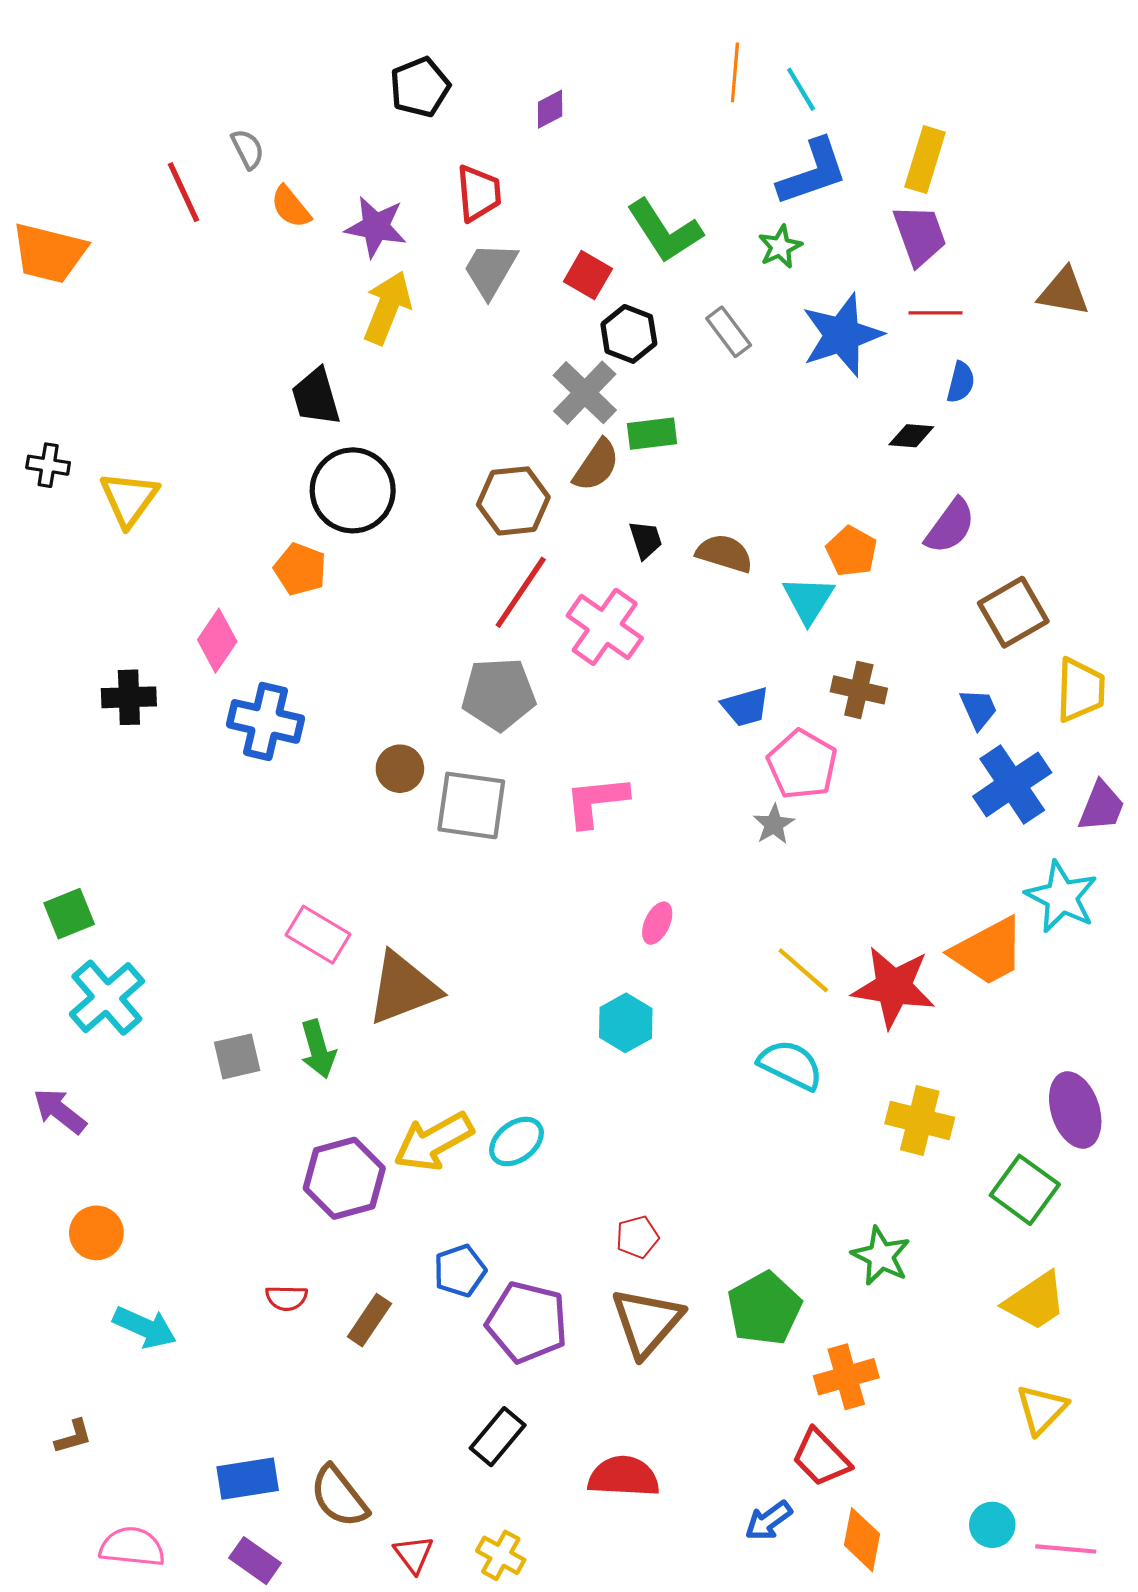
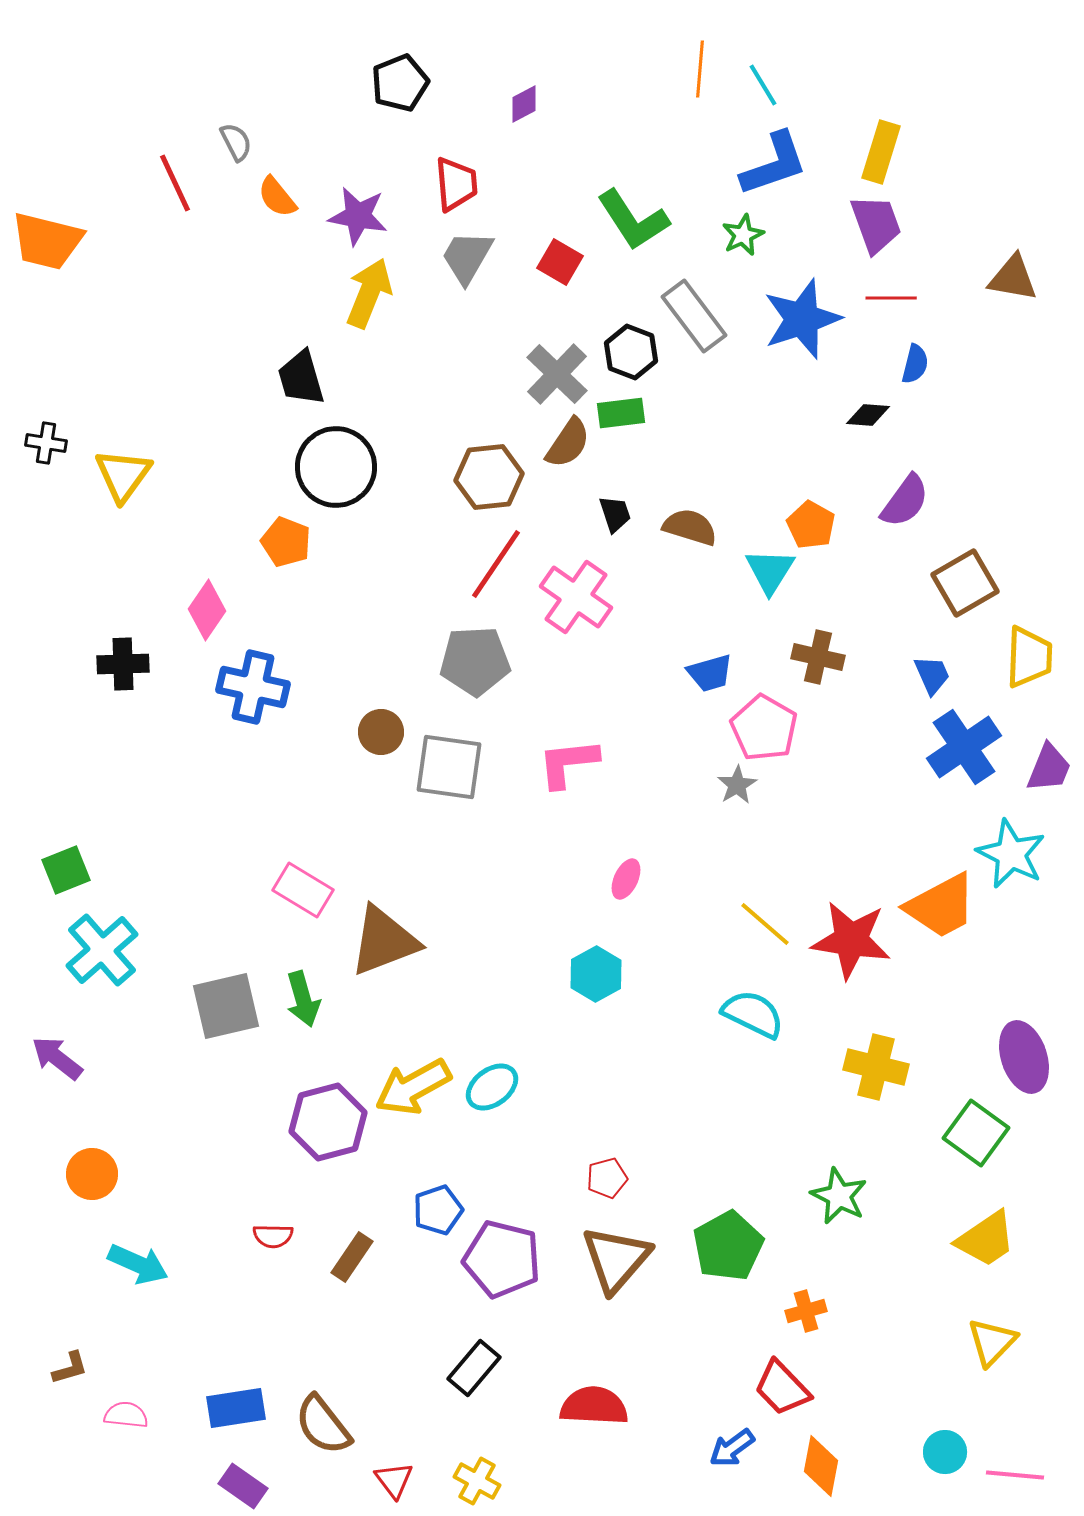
gray rectangle: (729, 332) -> (694, 316), size x1.5
black hexagon: (629, 334) -> (631, 352), moved
gray square: (237, 1056) -> (226, 1006), size x1.5
orange cross: (846, 1377) -> (806, 1311), size x0.7
pink semicircle: (132, 1547) -> (126, 1415), moved, size x0.7

